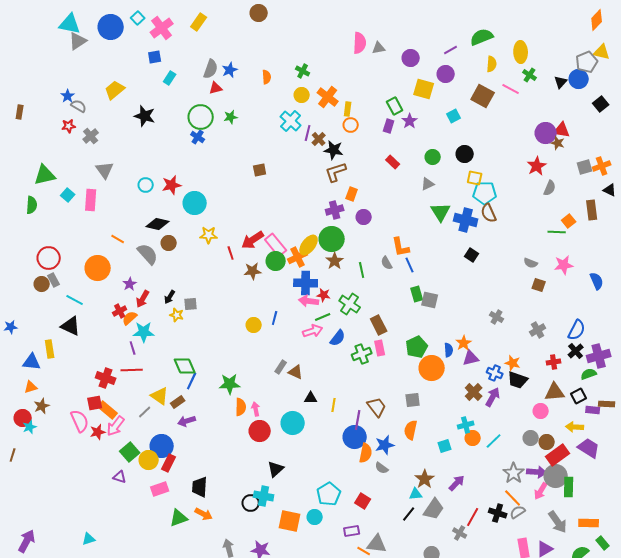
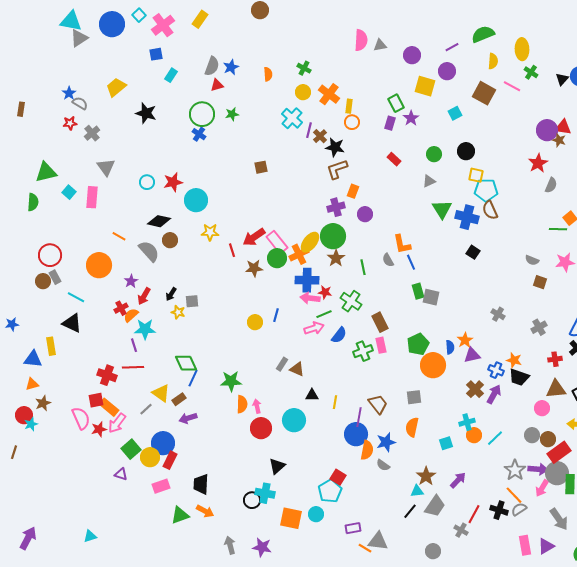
red square: (363, 501) -> (338, 477), moved

